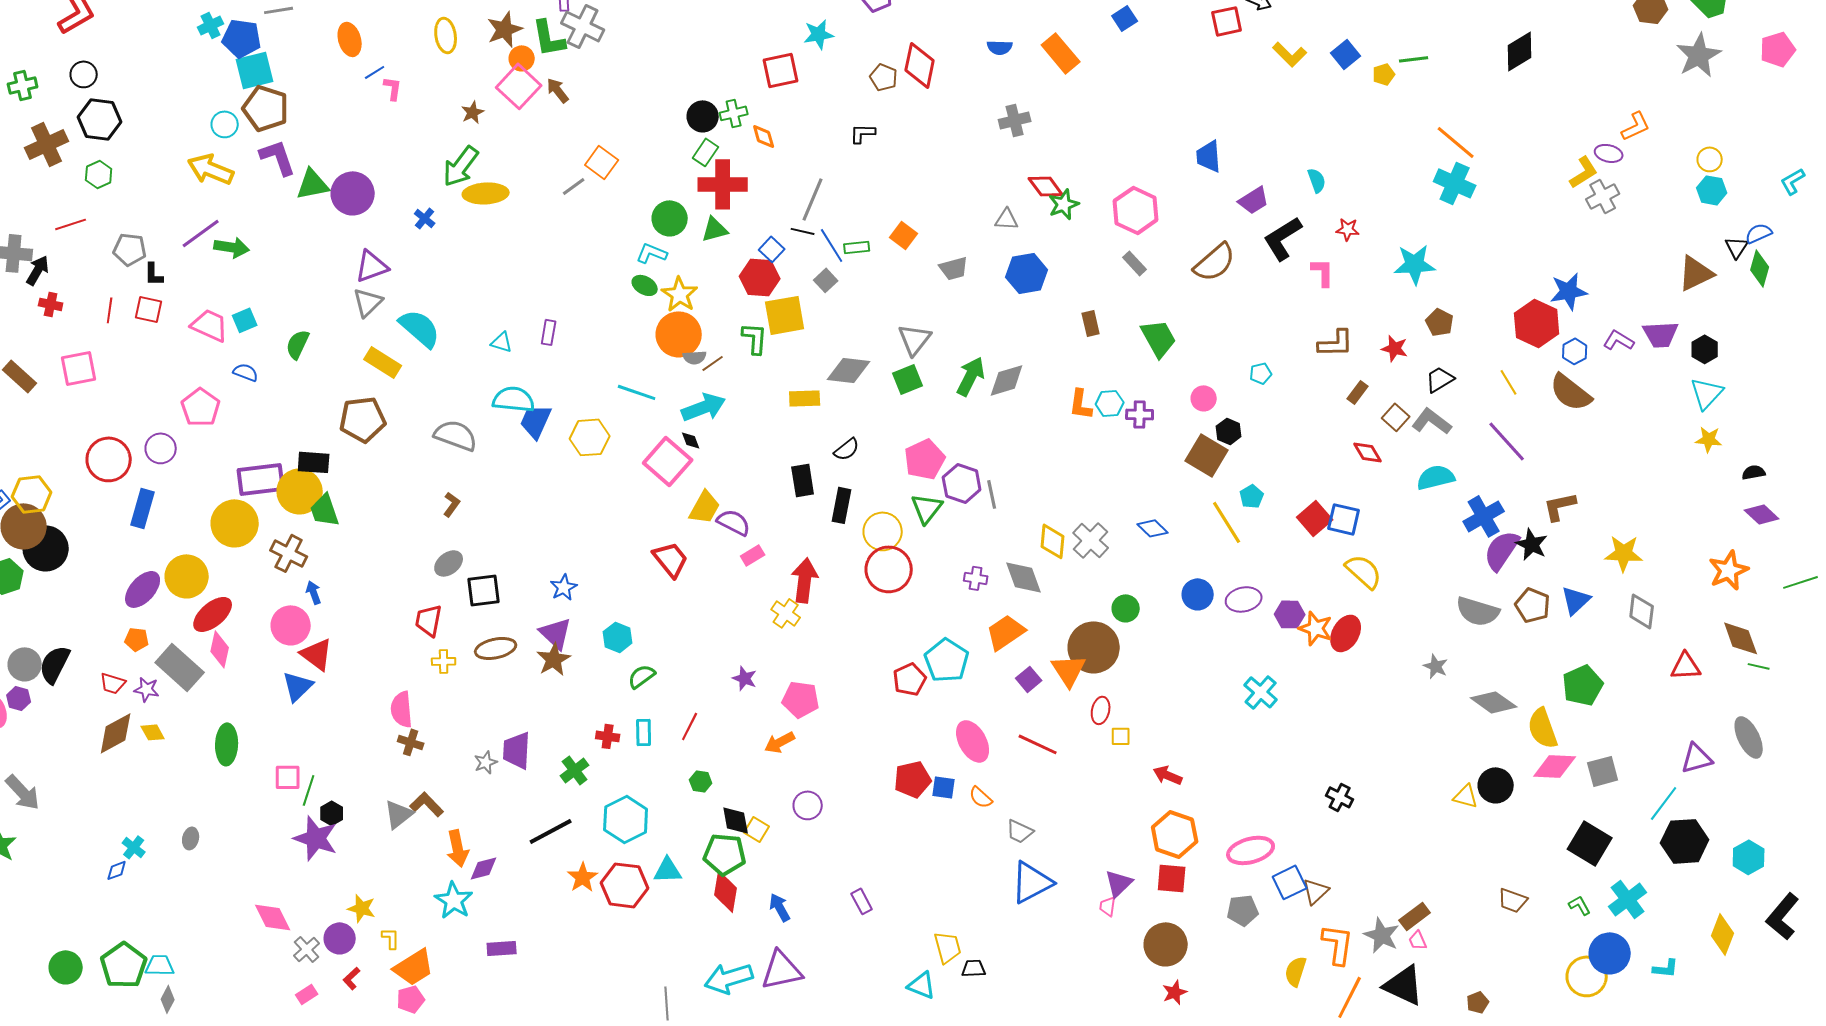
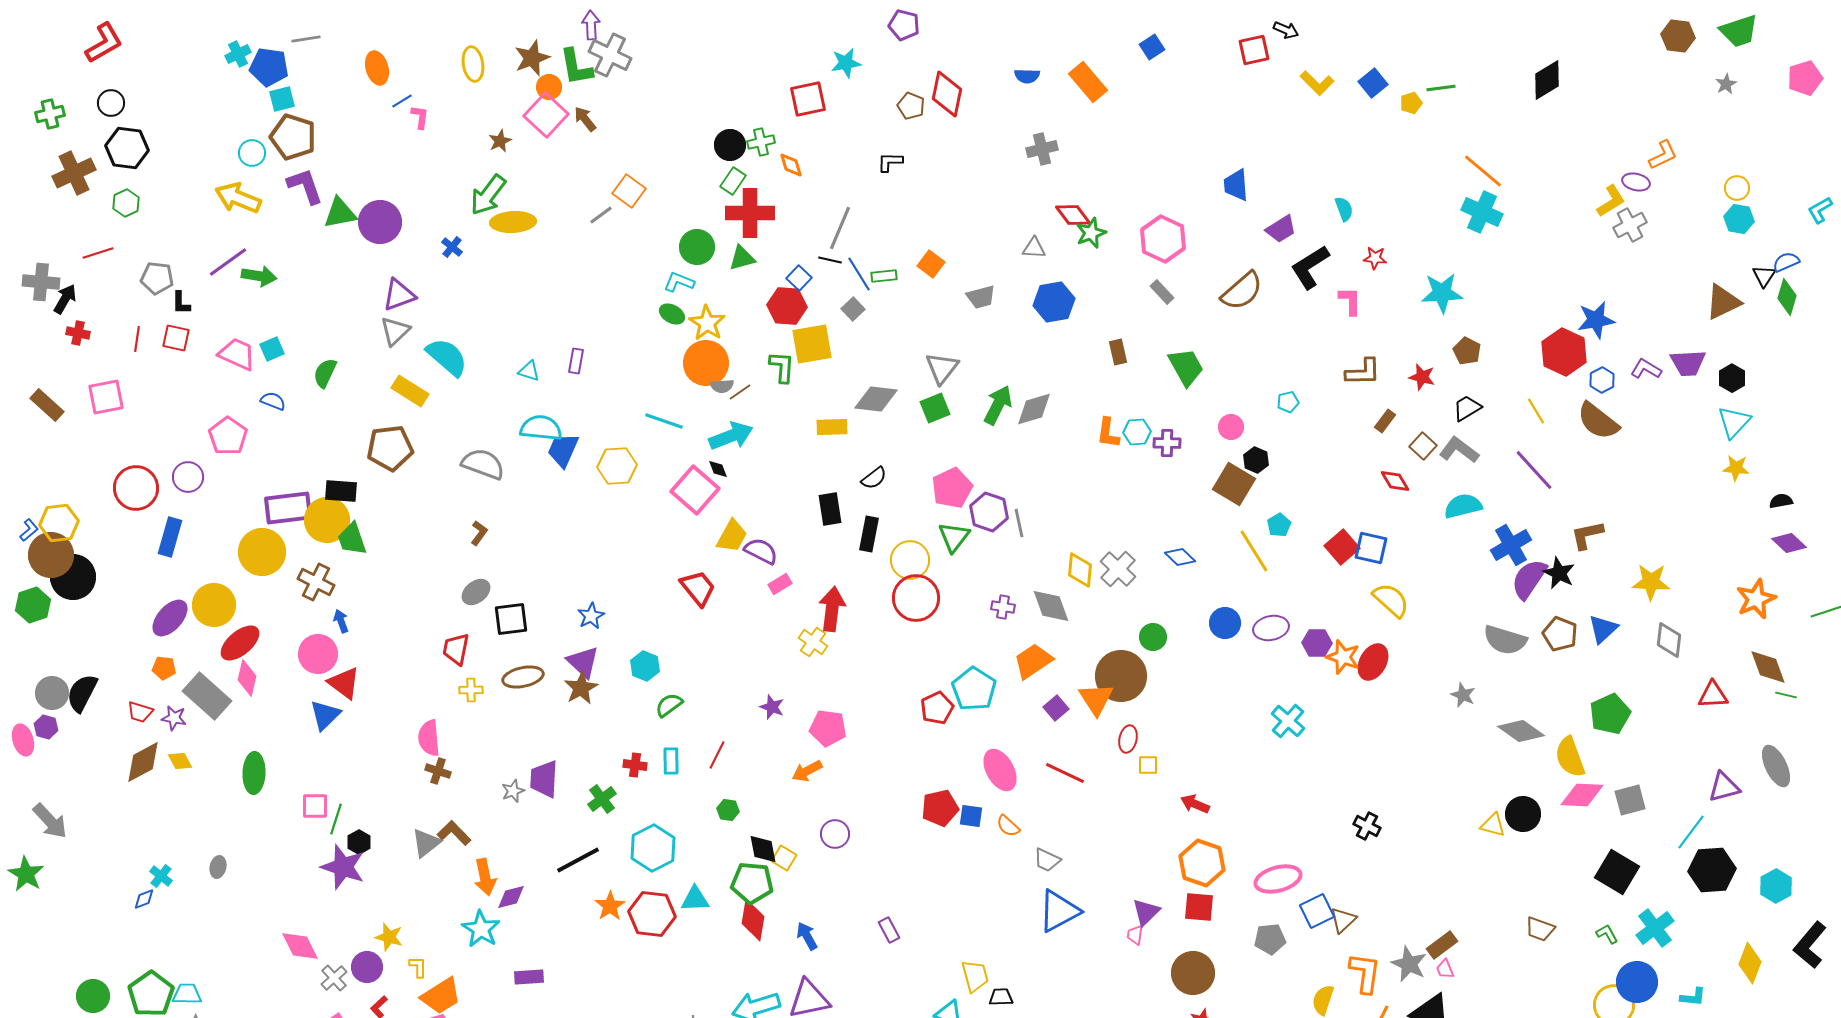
gray star: (1699, 55) -> (1726, 84), size x0.5
cyan square: (255, 70) -> (282, 99), size x0.7

